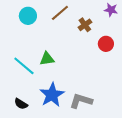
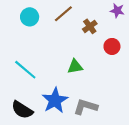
green triangle: (47, 59) -> (75, 67), moved
black semicircle: (21, 104) -> (22, 110), size x1.5

